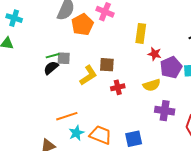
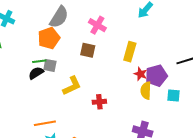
orange pentagon: (82, 25) -> (49, 38), moved
brown square: (107, 65) -> (88, 50), moved
purple pentagon: (171, 67) -> (156, 76), moved
yellow semicircle: (152, 85) -> (146, 91), moved, turned 102

